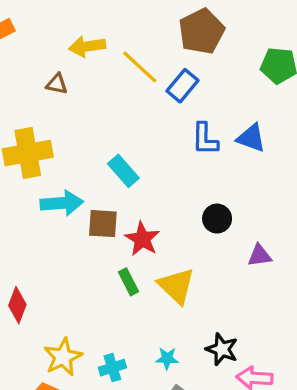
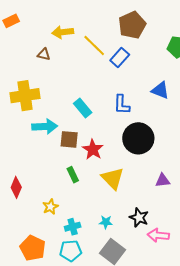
blue L-shape: (205, 139) -> (122, 105), moved
black circle: (217, 219) -> (138, 138), size x1.8
purple triangle: (260, 256) -> (163, 180), moved
green rectangle: (128, 282) -> (73, 175), moved
yellow star: (63, 357) -> (50, 207), moved, size x0.7

